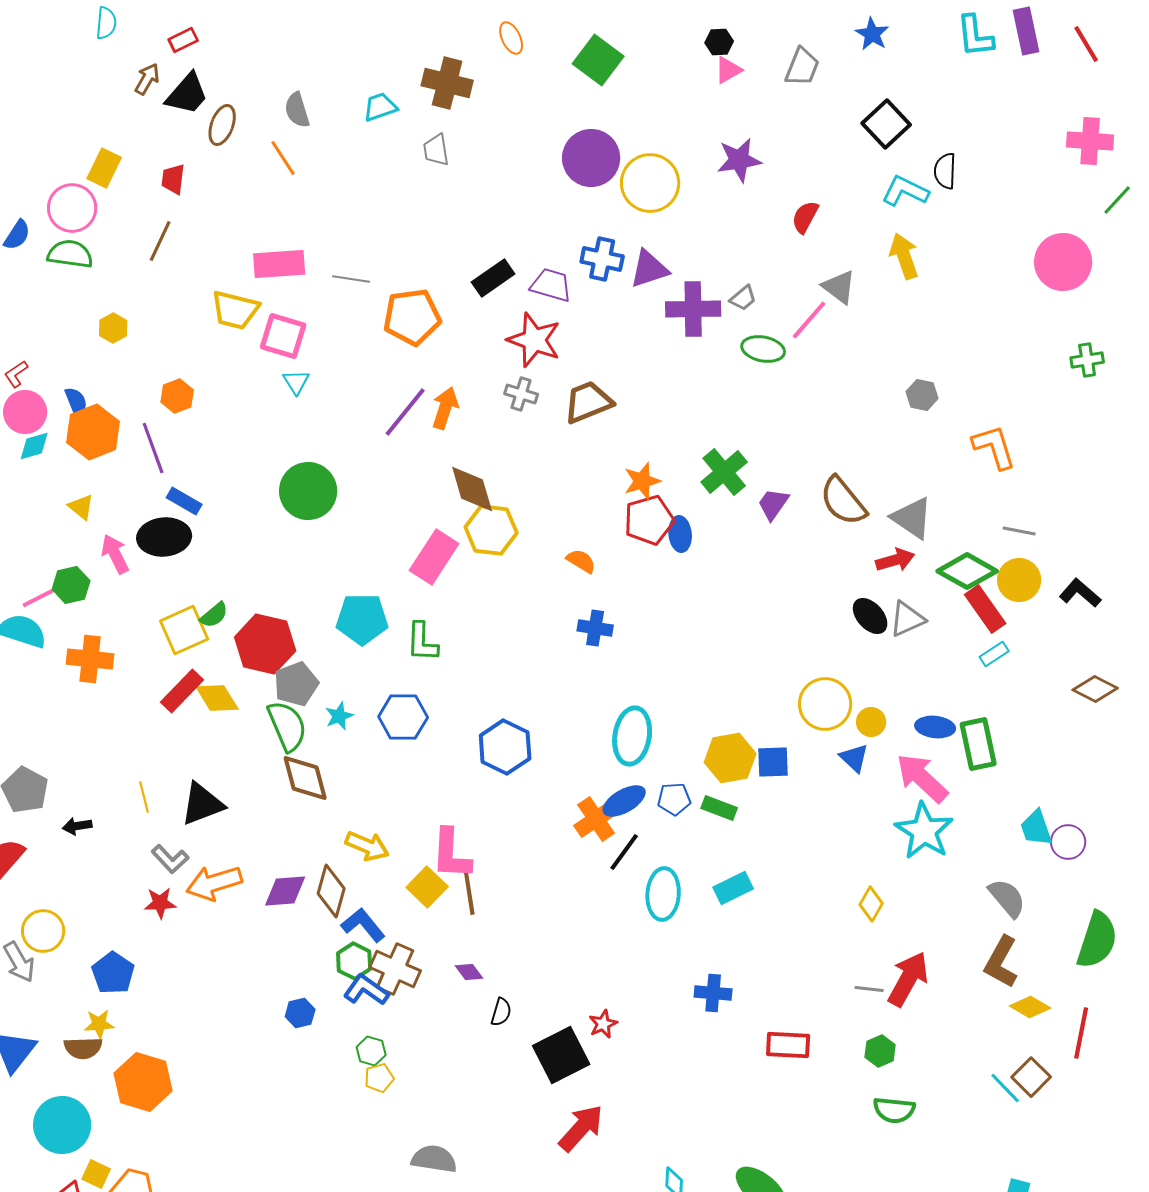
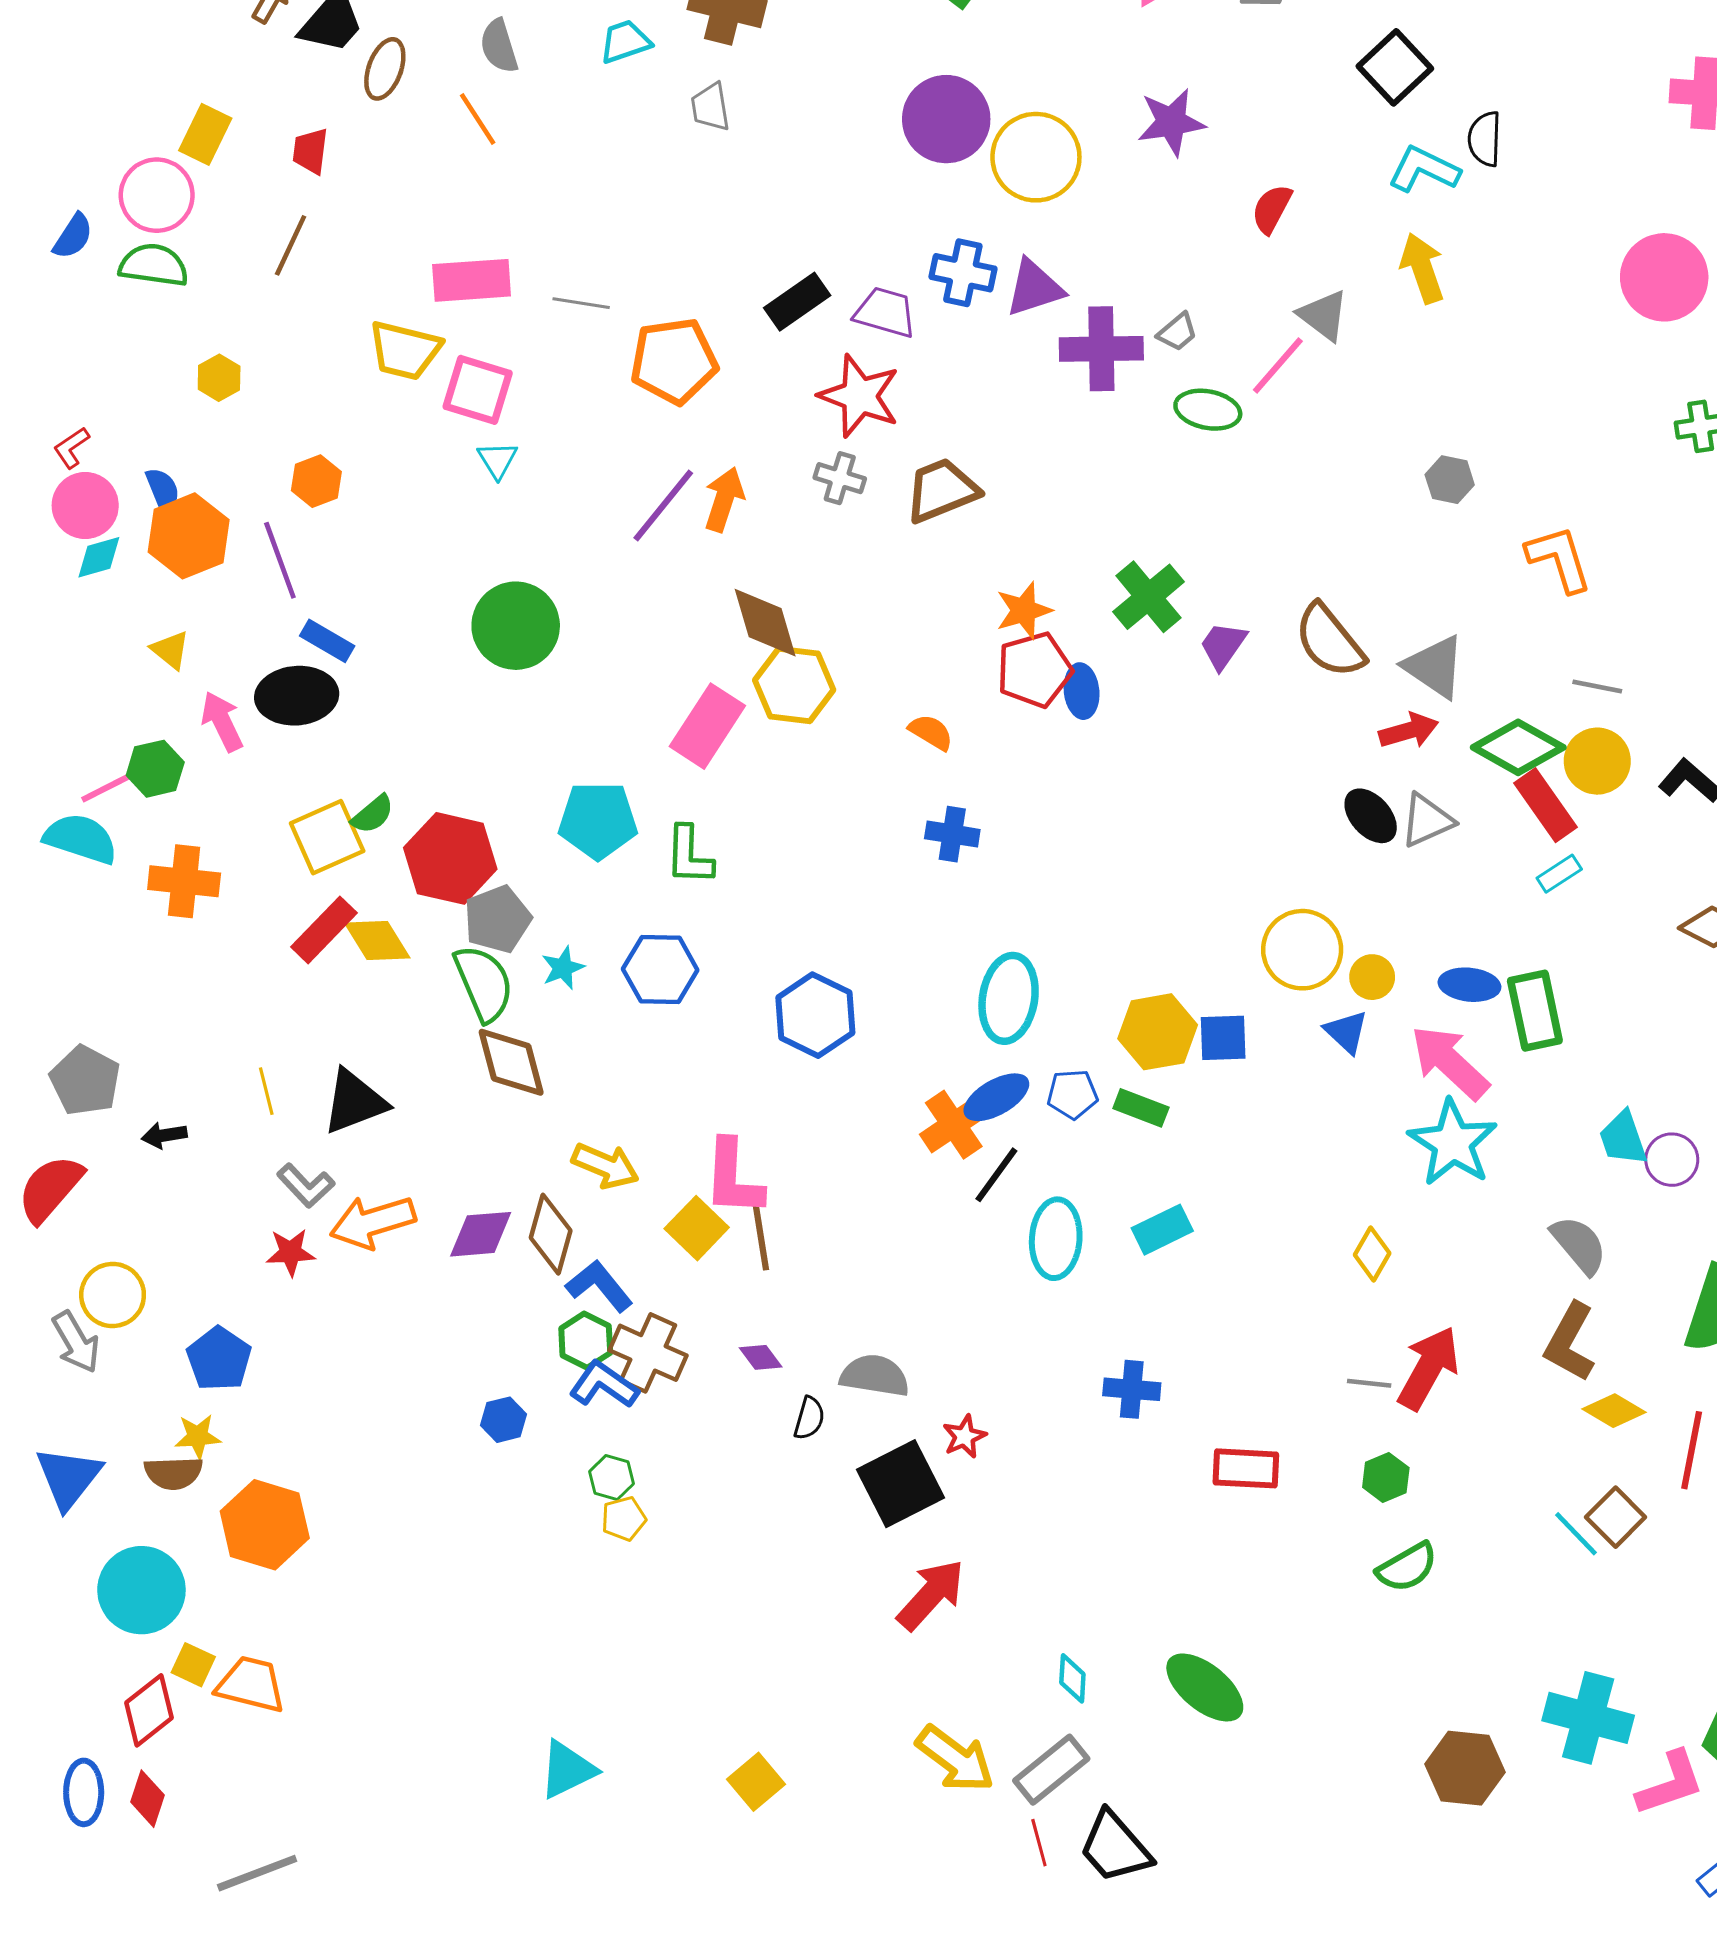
green semicircle: (894, 1110) -> (1407, 1567), turned -36
gray semicircle: (434, 1159) -> (875, 1376), moved

